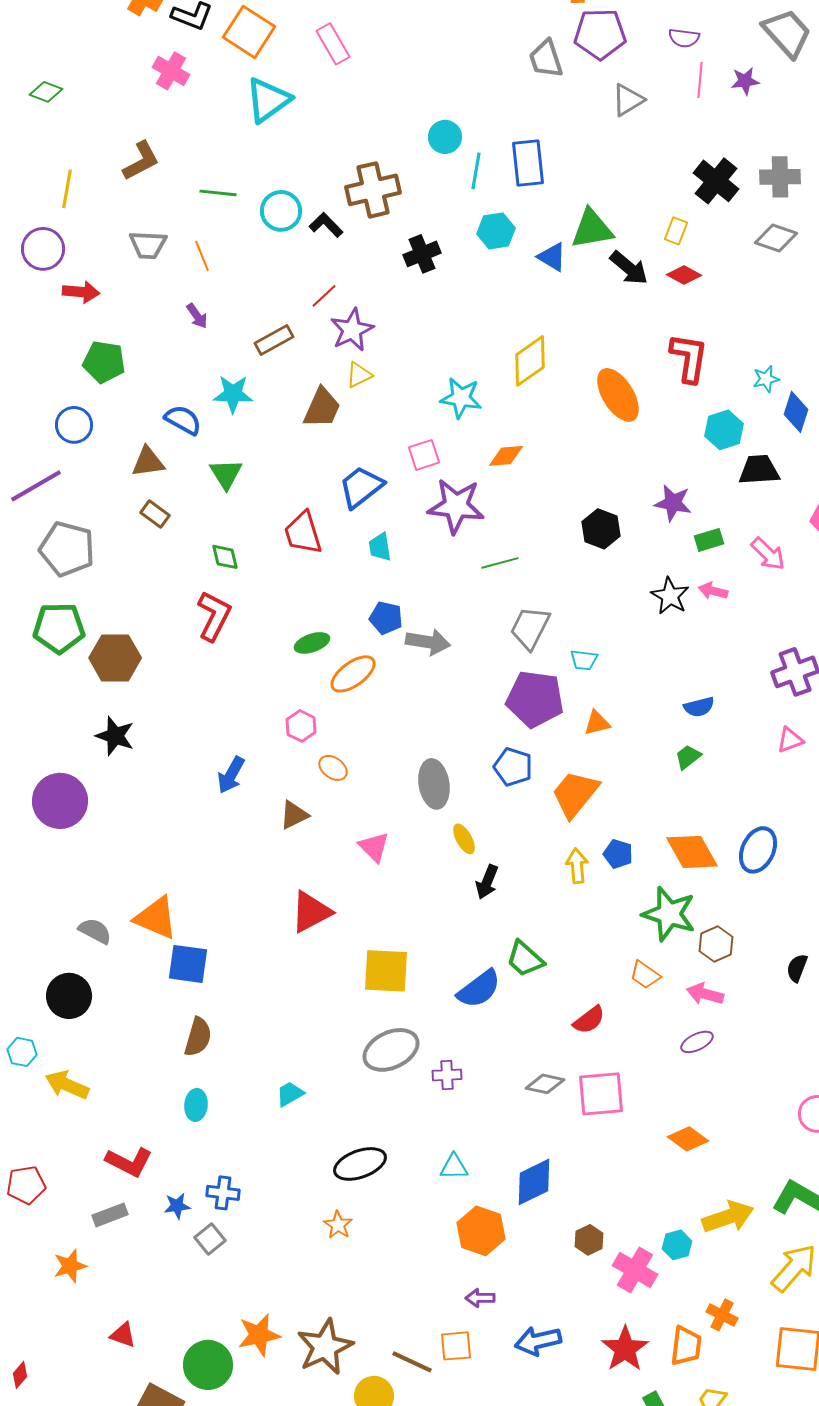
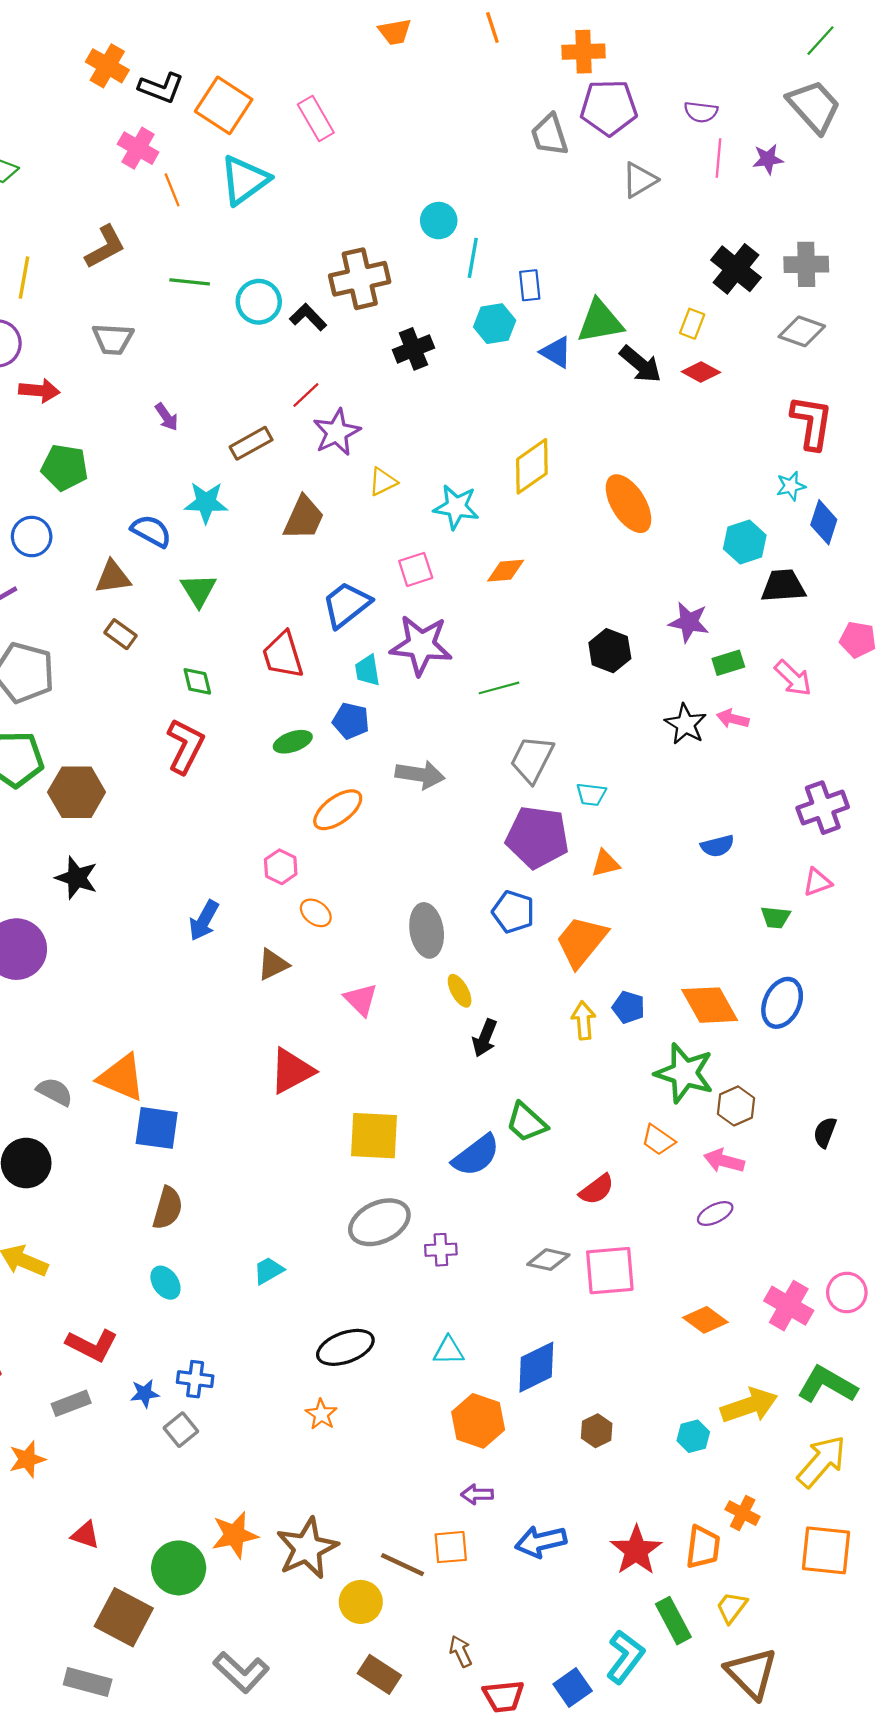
blue rectangle: (528, 163) -> (530, 285), moved, size x0.6
orange line: (202, 256) -> (172, 190), moved
red L-shape: (689, 358) -> (812, 422), moved
yellow triangle: (359, 375) -> (383, 482), moved
purple star: (456, 506) -> (421, 645), moved
blue pentagon: (386, 618) -> (351, 721), moved
green ellipse: (312, 643) -> (293, 742), moved
green trapezoid: (688, 757) -> (776, 917), moved, turned -136
cyan ellipse: (196, 1105) -> (165, 1283), turned -40
pink cross: (635, 1270) -> (789, 1306), moved

